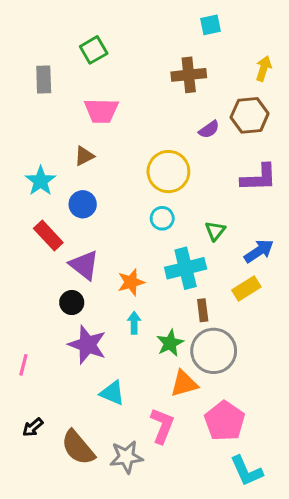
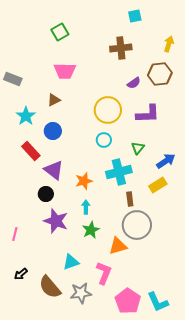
gray rectangle: (44, 80) -> (13, 79), moved, turned -66
purple L-shape: (259, 178) -> (148, 114), moved
green star: (170, 343) -> (91, 230), moved
cyan triangle: (112, 393) -> (71, 262), moved, turned -42
pink pentagon: (225, 421) -> (128, 301), moved

